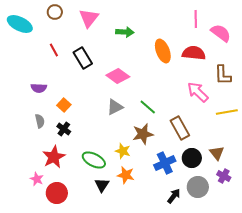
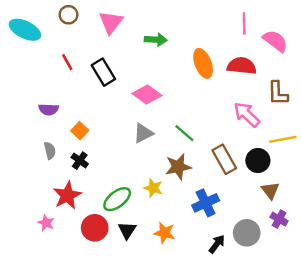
black circle: (192, 158) -> (258, 161), moved
green ellipse: (94, 160) -> (117, 199), turned -65
orange star: (126, 175) -> (164, 233), moved
red circle: (57, 193) -> (95, 228), moved

